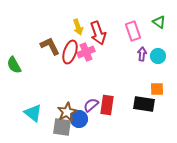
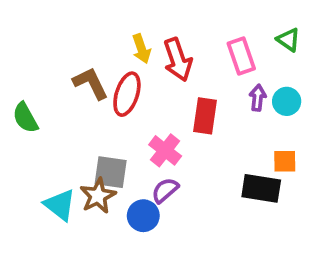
pink cross: (86, 52) -> (165, 150), moved, turned -30
red rectangle: (107, 105) -> (205, 116), moved
brown star: (67, 112) -> (98, 196), moved
gray square: (62, 127) -> (111, 172), moved

